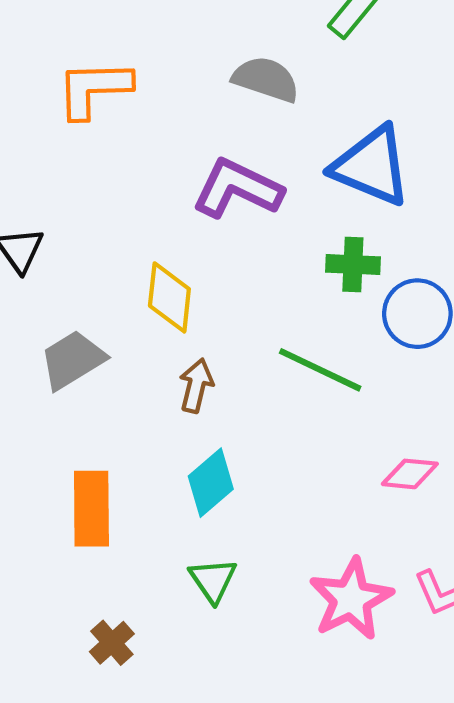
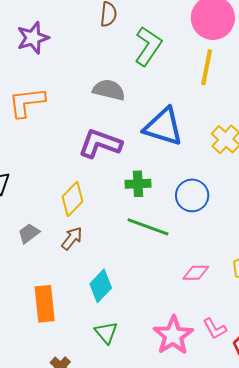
green cross: (353, 264) -> (138, 184), moved
yellow diamond: (169, 297) -> (72, 199), turned 44
gray trapezoid: (72, 360) -> (29, 233), size x0.7
brown arrow: (196, 386) -> (72, 238), moved, turned 30

